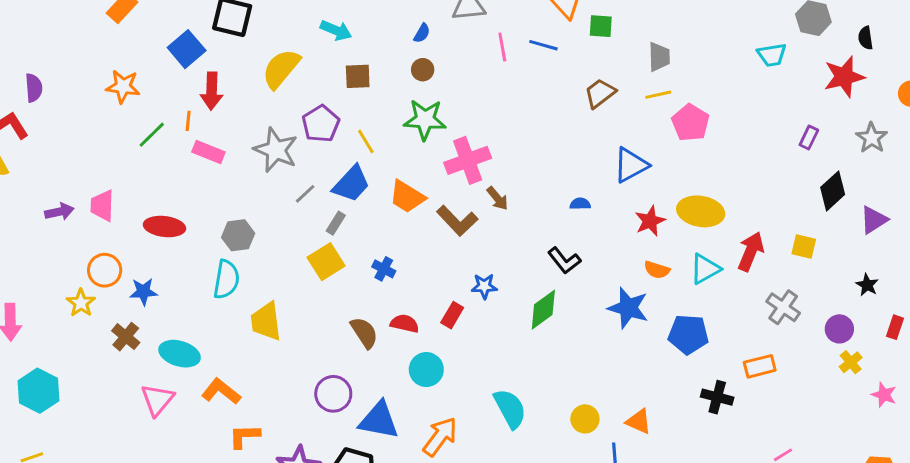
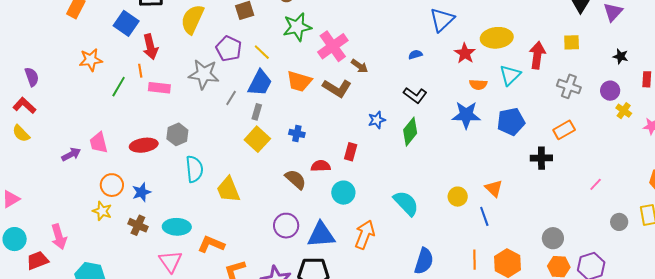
gray hexagon: (238, 235) -> (177, 134), moved
blue star: (484, 286) -> (377, 120), moved
orange triangle: (639, 421) -> (494, 188), turned 36

